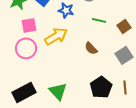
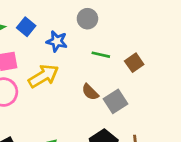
gray square: (124, 55) -> (115, 101), moved

